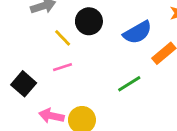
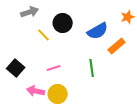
pink line: (63, 67) -> (54, 68), moved
green line: (129, 84) -> (92, 68), turned -66

